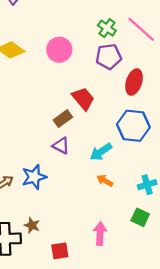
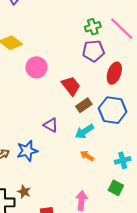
green cross: (107, 28) -> (93, 27), turned 35
pink circle: (59, 50) -> (36, 67), moved
brown rectangle: (63, 119) -> (84, 105), moved

